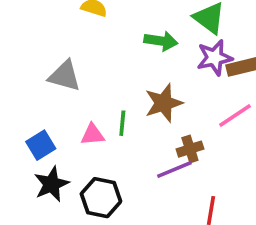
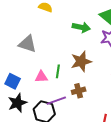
blue square: (41, 145) -> (13, 81), turned -35
brown cross: (190, 149) -> (79, 91), moved
purple line: (174, 169) -> (56, 101), moved

